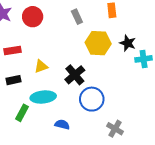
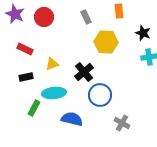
black star: (128, 43) -> (143, 33), moved
red rectangle: (12, 50) -> (25, 49), turned 35
blue semicircle: (62, 124) -> (72, 119), size x1.5

